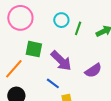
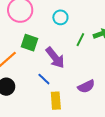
green line: (78, 28) -> (80, 40), moved
purple semicircle: (93, 70) -> (86, 86), moved

